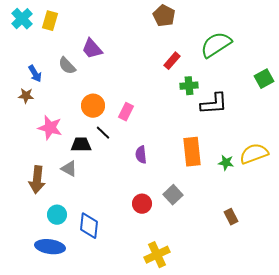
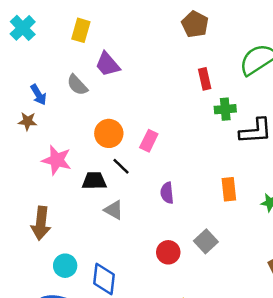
yellow rectangle: (50, 21) -> (81, 30), moved
red rectangle: (172, 61) -> (205, 79), turned -54
orange rectangle: (192, 152) -> (229, 189), size x0.7
gray triangle: (69, 169) -> (114, 210), moved

